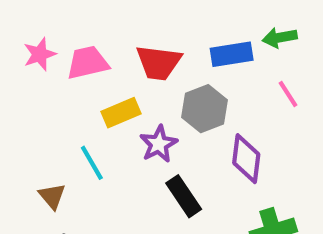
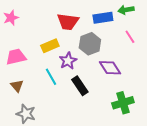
pink trapezoid: (88, 63) -> (16, 57), moved
purple diamond: (246, 159) -> (110, 68), turned -40
cyan line: (92, 163) -> (51, 77), moved

